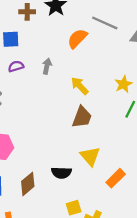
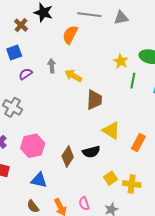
brown cross: (27, 12) -> (21, 25), turned -32
yellow arrow: (80, 86) -> (73, 76), moved
brown diamond: (28, 184) -> (68, 156), moved

